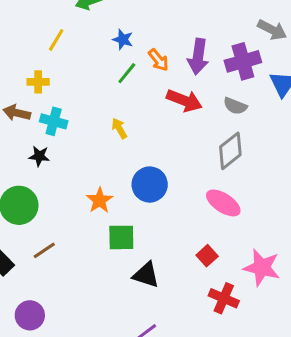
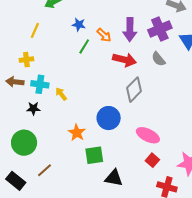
gray semicircle: (235, 106) -> (158, 59), turned 35
yellow arrow: (119, 128) -> (61, 94), moved
gray diamond: (230, 151) -> (134, 90), moved
pink ellipse: (223, 203) -> (148, 135), moved

